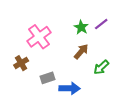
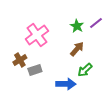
green arrow: (101, 67) -> (85, 70), moved
gray rectangle: (47, 78) -> (35, 70), moved

